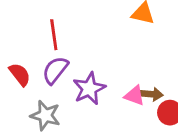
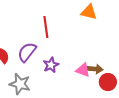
red line: (54, 35) -> (46, 27), moved
purple star: (89, 89) -> (51, 65), size x0.7

